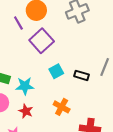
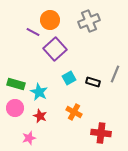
purple line: (18, 23) -> (33, 32), turned -32
cyan star: (25, 86) -> (39, 92), turned 30

